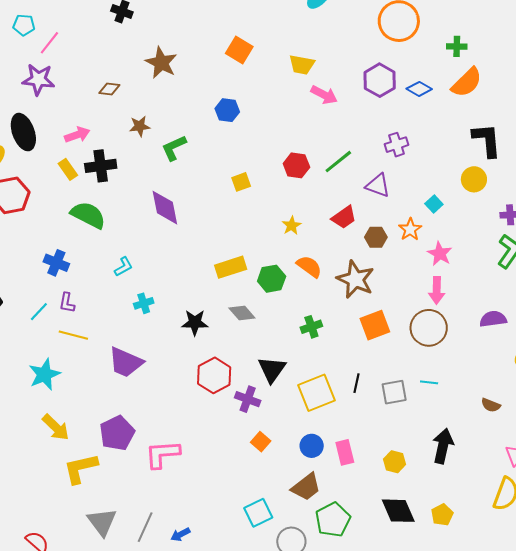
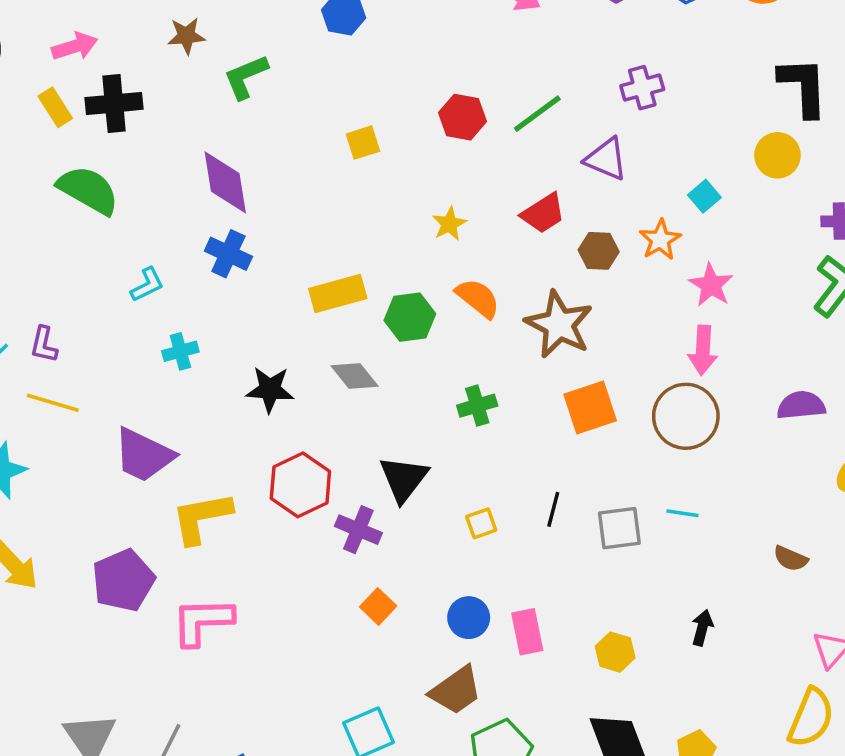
blue cross: (56, 263) -> (228, 254), moved
yellow square: (316, 393) -> (481, 523), size x0.5
black arrow: (443, 446) -> (702, 628), size x0.6
yellow L-shape: (81, 468) -> (201, 518), moved

